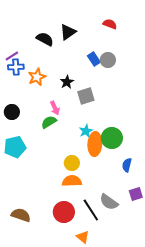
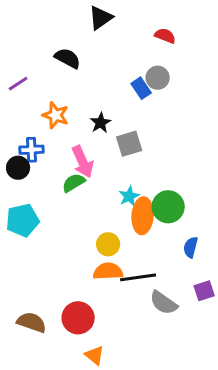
black triangle: (68, 32) -> (101, 18), moved
gray circle: (108, 60) -> (158, 78), moved
blue cross: (16, 67) -> (32, 150), moved
orange star: (37, 77) -> (56, 115), turned -30
pink arrow: (55, 108) -> (83, 162), size x1.5
black line: (91, 210) -> (138, 277), moved, turned -65
red circle: (64, 212) -> (78, 318), moved
orange triangle: (83, 237) -> (95, 355), moved

